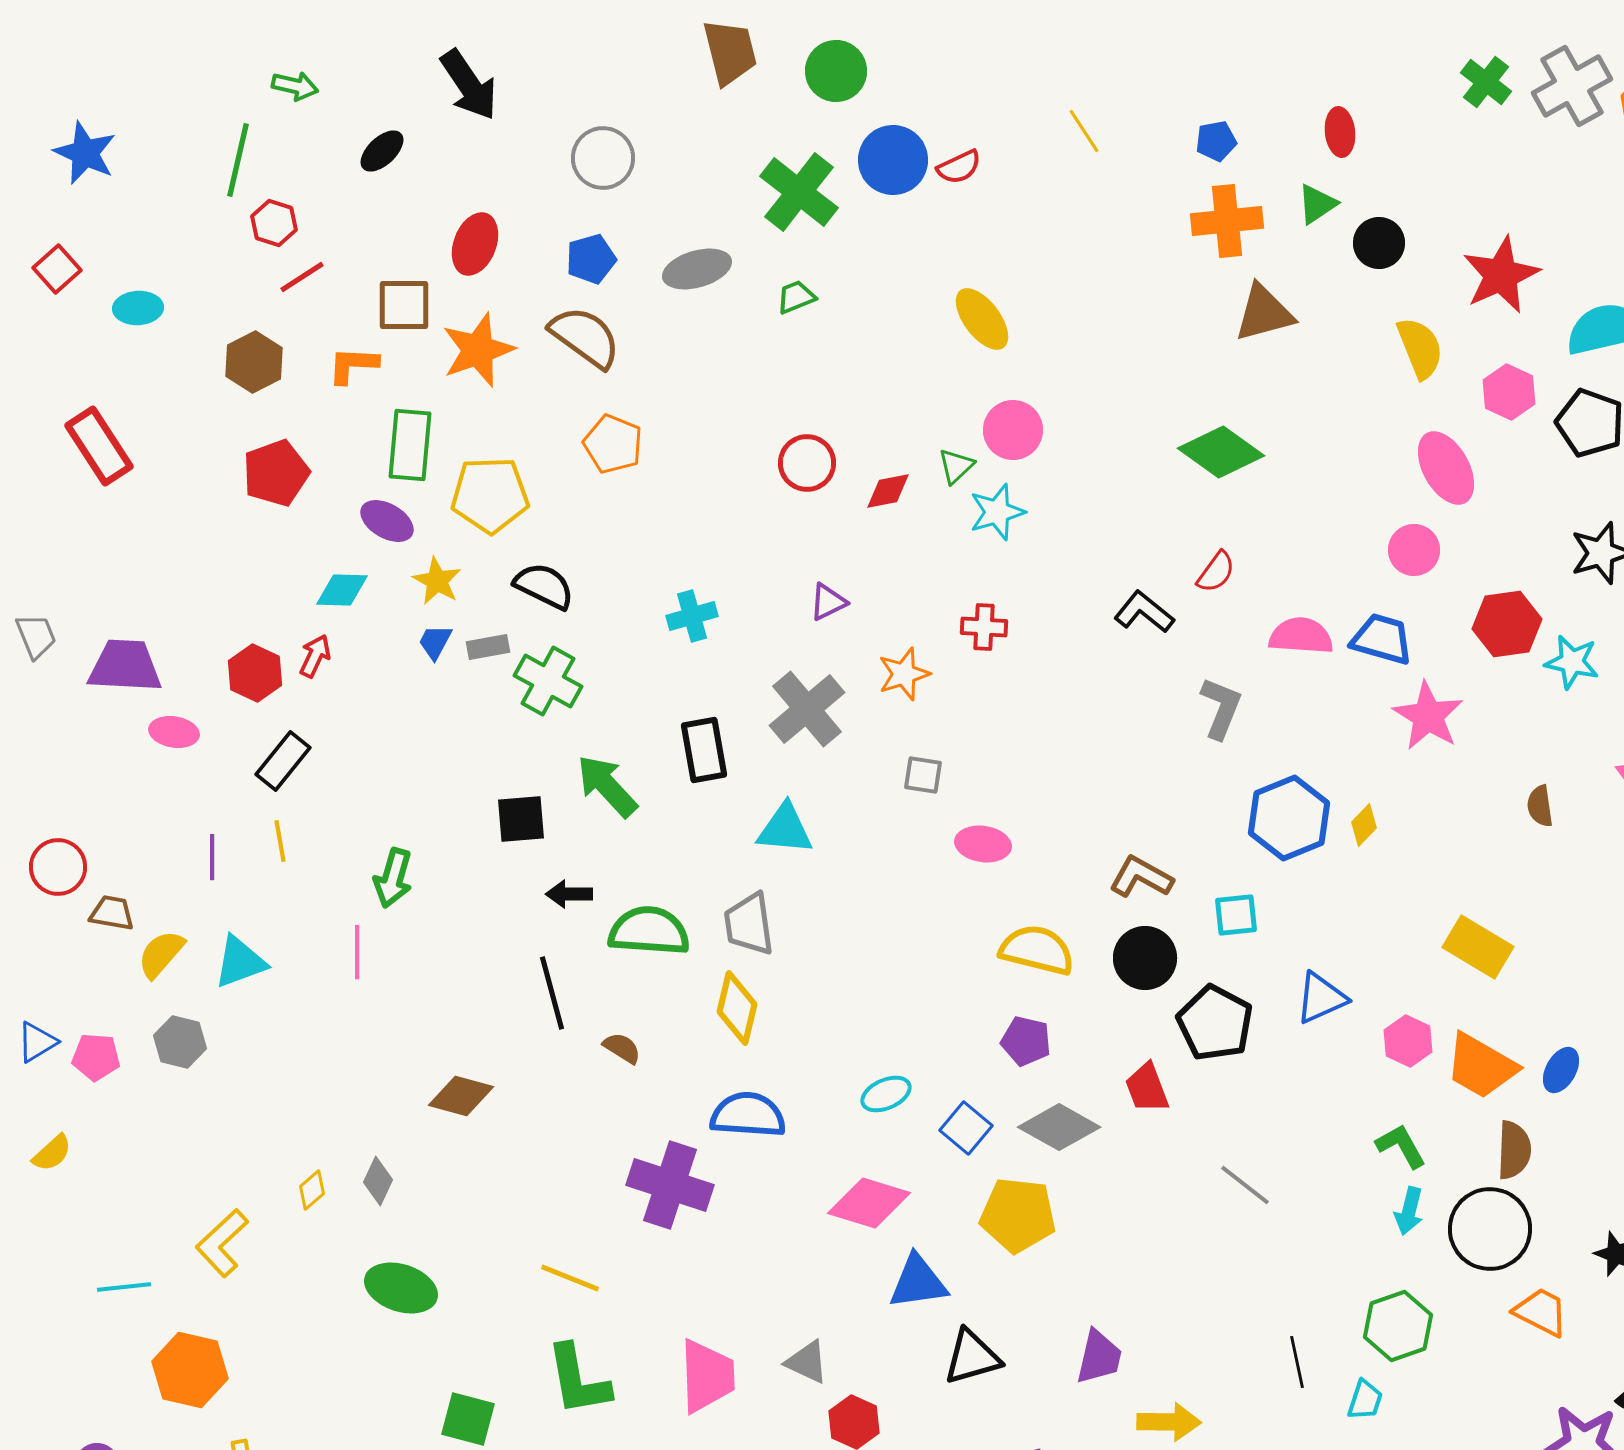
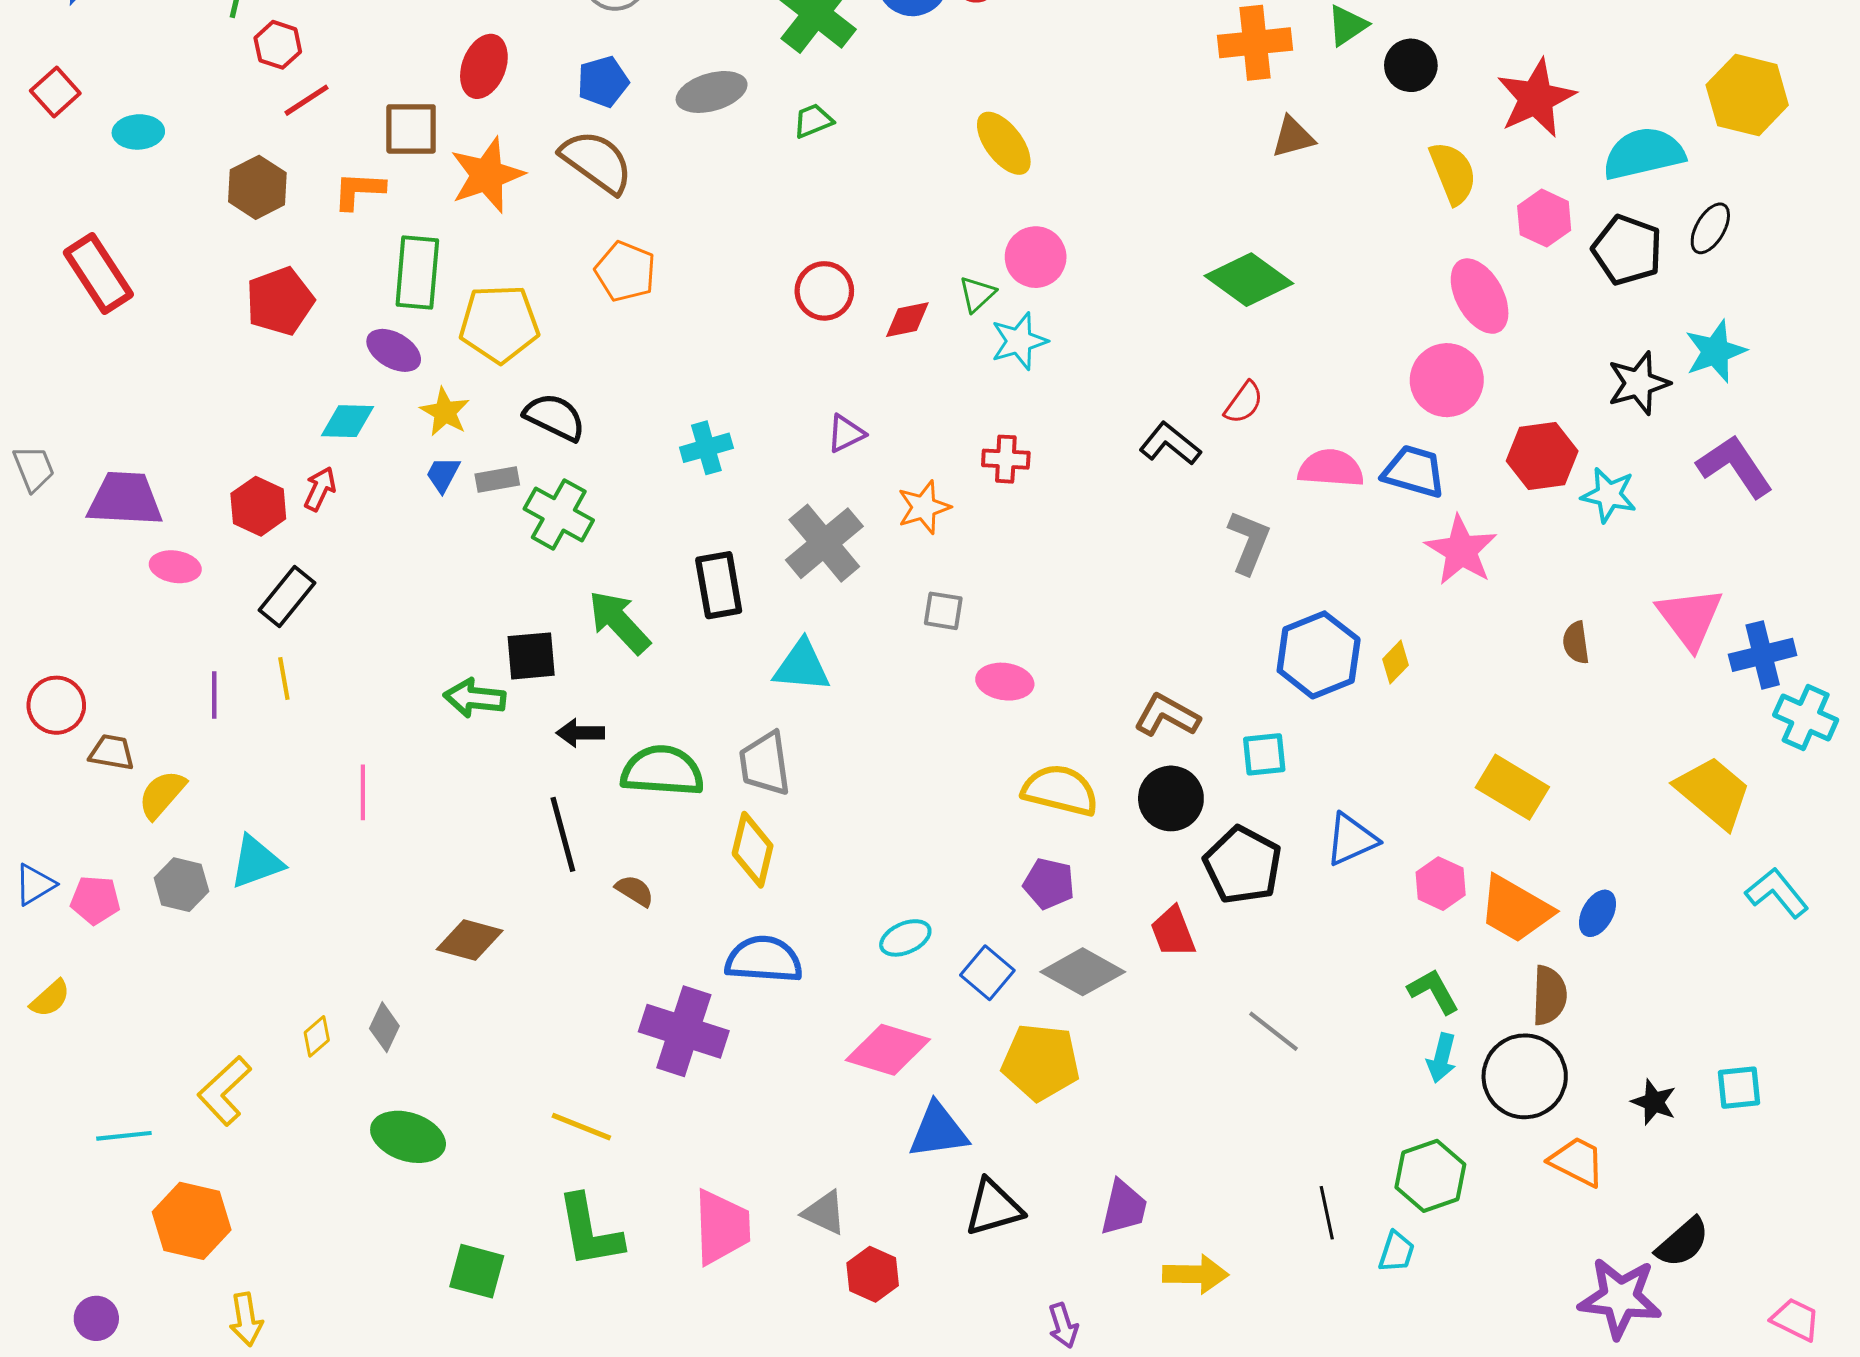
brown triangle: (1264, 313) -> (1293, 137), size x0.7
pink circle: (1414, 550) -> (1447, 380), size x1.4
green arrow: (393, 878) -> (475, 698), moved, turned 80
cyan triangle: (240, 962) -> (256, 862), moved

